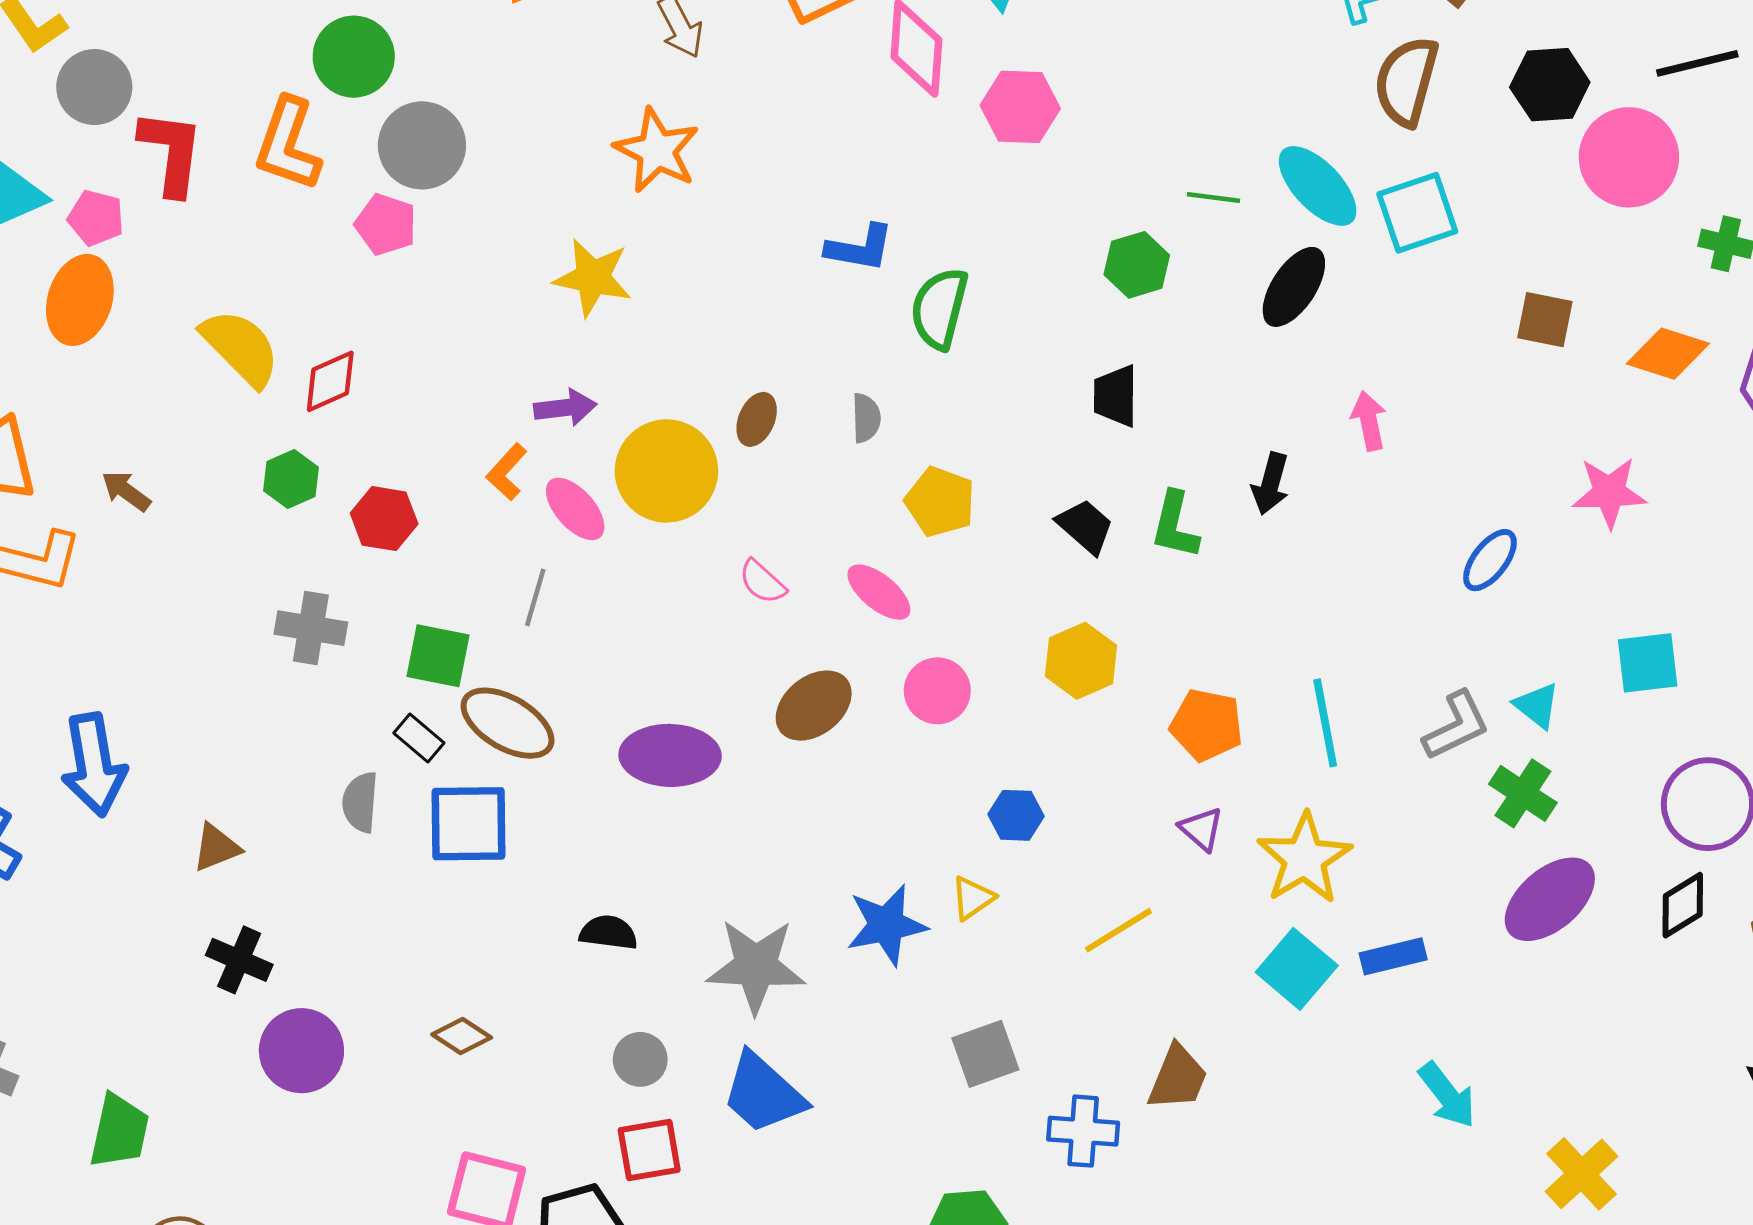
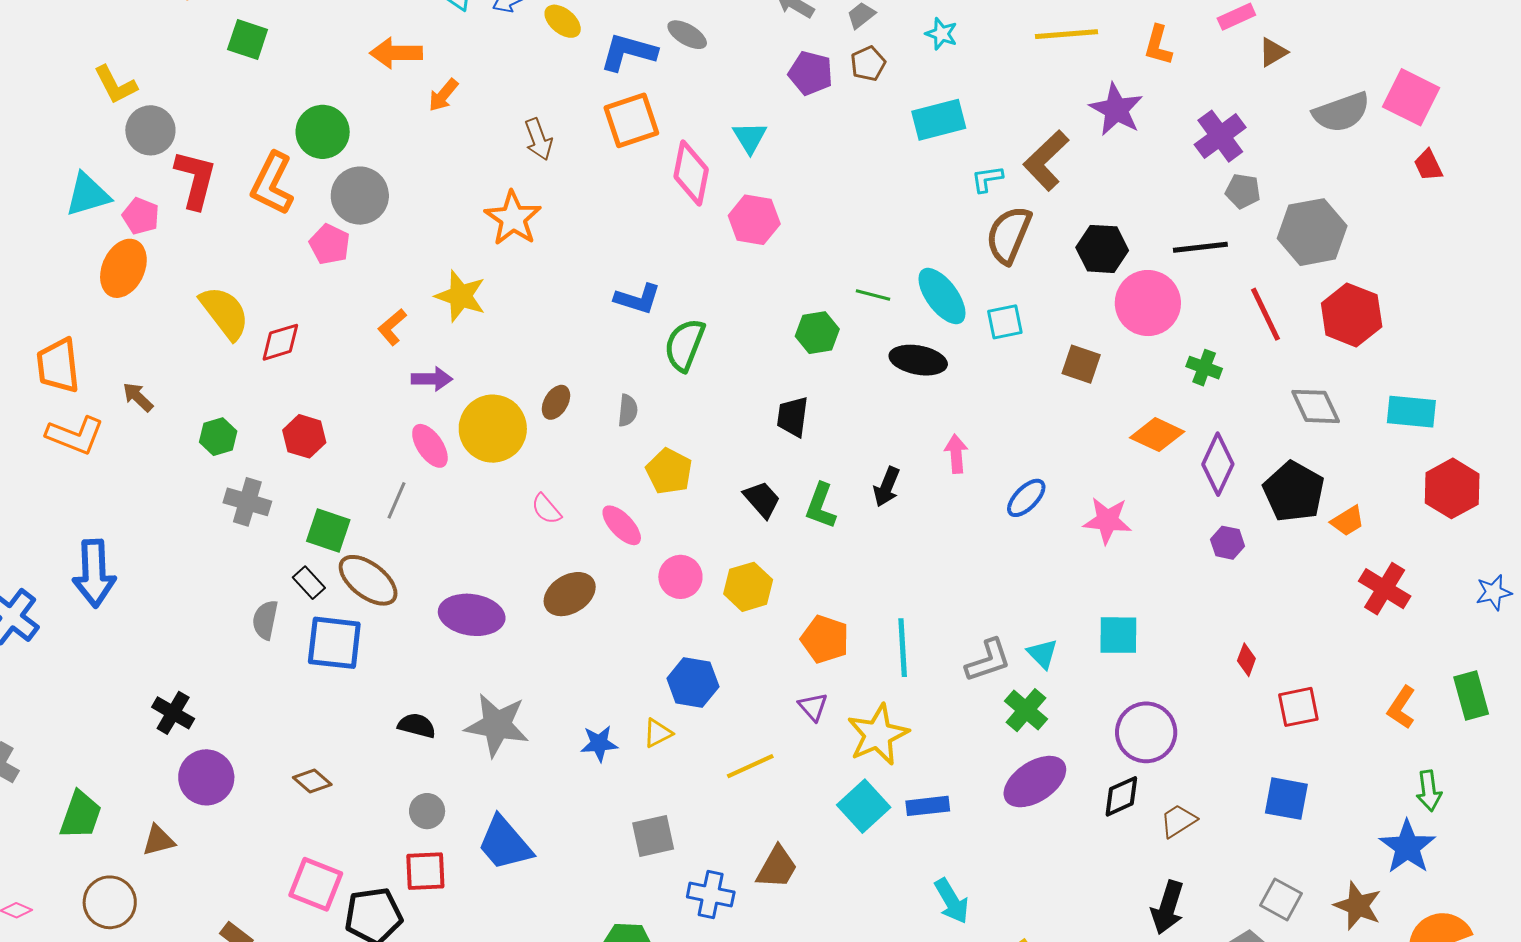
cyan square: (1417, 213) -> (1005, 322), size x0.7
black ellipse: (1294, 287) -> (918, 360), turned 60
brown square: (1545, 320) -> (1081, 364), moved
orange L-shape: (507, 472) -> (392, 327), moved
green hexagon: (291, 479) -> (218, 437), moved
blue ellipse: (1490, 560) -> (1026, 498), moved
pink circle: (937, 691) -> (680, 577), moved
blue hexagon: (1016, 815) -> (693, 683), size x1.4
brown triangle: (216, 848) -> (158, 840), moved
blue star: (887, 925) -> (599, 744), size x0.7
gray star: (756, 966) -> (497, 725), moved

